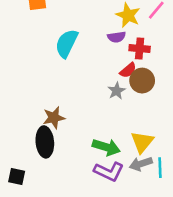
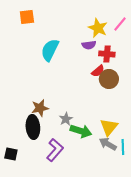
gray star: (117, 91) -> (66, 119), moved
gray arrow: (141, 164) -> (108, 144), turned 48
purple L-shape: (109, 171) -> (55, 150), moved, turned -75

